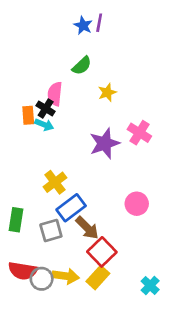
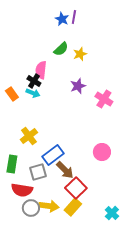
yellow star: (107, 92) -> (80, 54), moved
orange rectangle: (28, 115) -> (12, 94), moved, turned -32
purple star: (105, 143) -> (78, 86), moved, size x0.7
yellow cross: (55, 182) -> (29, 136), moved
red semicircle: (23, 271) -> (22, 190), moved

